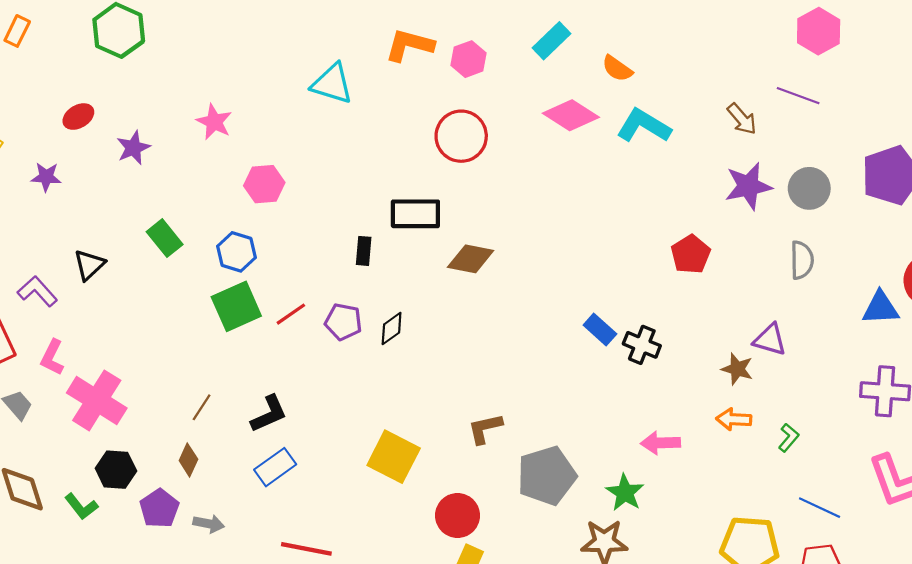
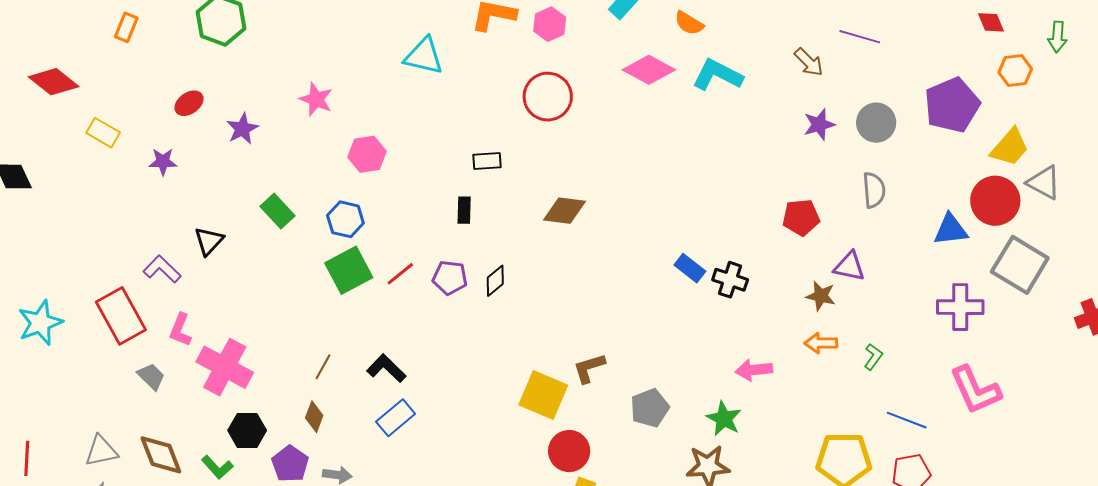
purple star: (748, 186) -> (819, 124), size x0.7
black rectangle: (415, 214) -> (487, 161), moved, size x0.6
red pentagon: (691, 254) -> (801, 217), moved, turned 30
black L-shape: (269, 414) -> (386, 368), turned -108
yellow square: (394, 457) -> (543, 395), moved
gray pentagon: (547, 476) -> (650, 408), size x0.7

